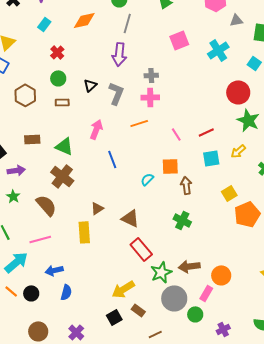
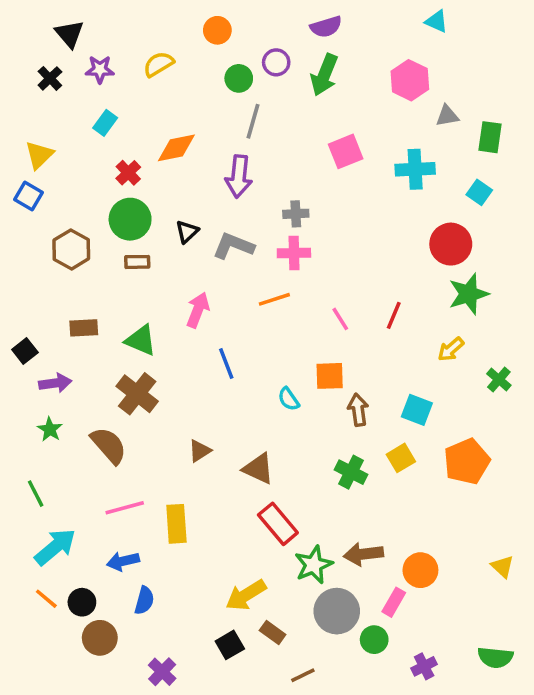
orange diamond: (84, 20) -> (176, 148), moved
cyan cross: (218, 50) -> (415, 169), turned 30
green circle: (58, 78) -> (130, 219), size x1.5
gray L-shape: (116, 93) -> (233, 246), turned -90
green star: (248, 120) -> (469, 294), turned 30
red line: (206, 132) -> (394, 315), turned -42
cyan square: (211, 158) -> (417, 410), moved, turned 30
cyan semicircle: (147, 179) -> (289, 399), turned -80
yellow square: (229, 193) -> (401, 458), moved
yellow rectangle: (84, 232) -> (176, 524), moved
pink line: (40, 239) -> (125, 508), moved
brown circle: (38, 331) -> (100, 638), moved

